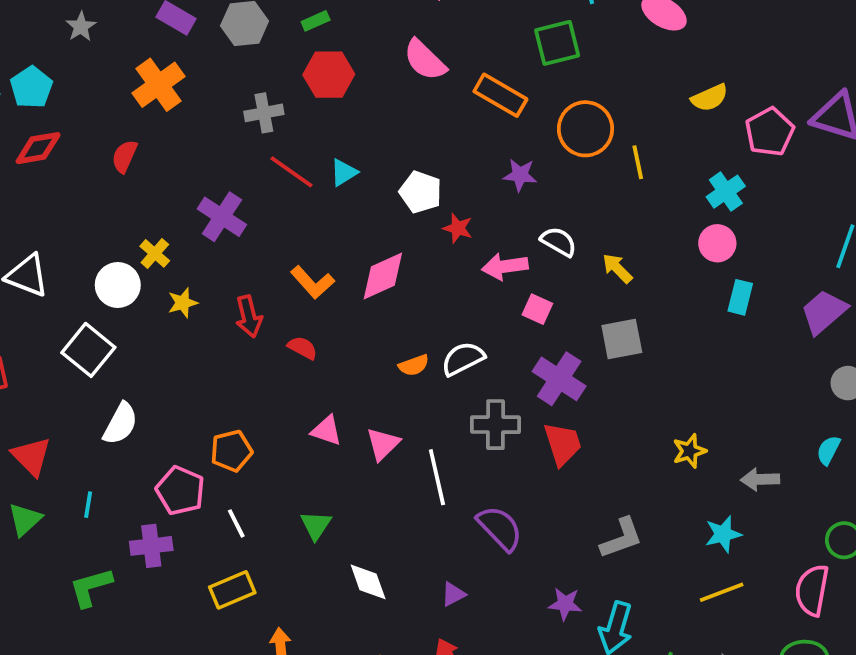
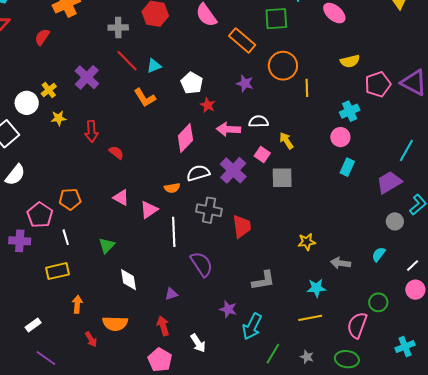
white semicircle: (559, 242) -> (259, 121), turned -42
pink diamond: (383, 276) -> (185, 138), moved, turned -32
orange L-shape: (312, 282) -> (145, 98), moved
pink square: (537, 309) -> (262, 155), moved
orange semicircle: (414, 365) -> (172, 188), moved
purple cross: (559, 379) -> (233, 170), moved

